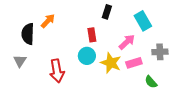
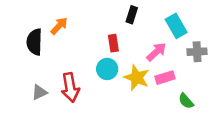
gray cross: (160, 52) -> (197, 52), moved
gray triangle: (20, 61) -> (39, 92), moved, turned 32

